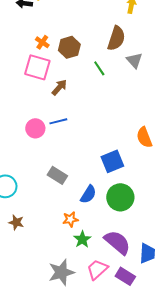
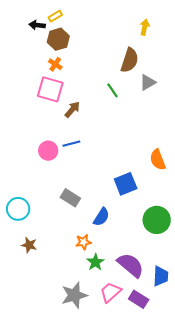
brown hexagon: (69, 47) -> (58, 39), moved
gray triangle: (134, 60) -> (148, 82), turned 42
green circle: (120, 197) -> (157, 220), moved

